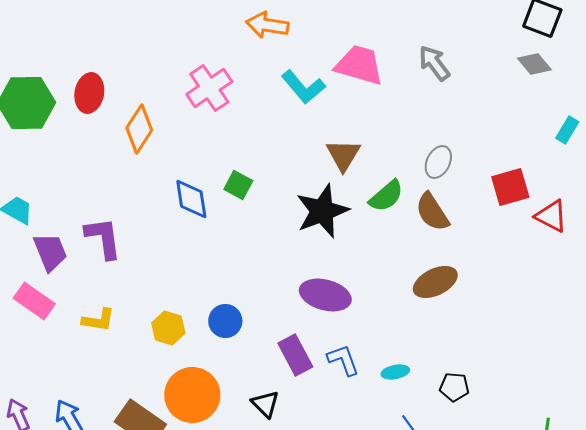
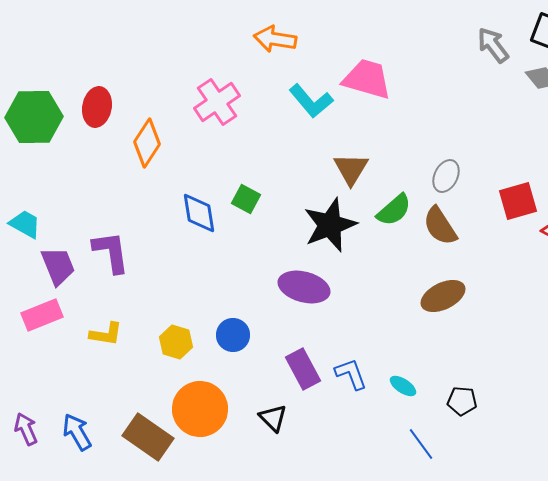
gray arrow: (434, 63) -> (493, 45), moved
purple ellipse: (325, 295) -> (304, 287), moved
pink rectangle: (34, 301) -> (42, 315), turned -57
cyan ellipse: (395, 372) -> (403, 386), turned 44

